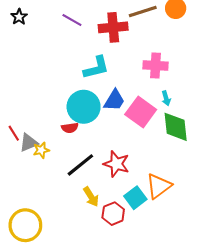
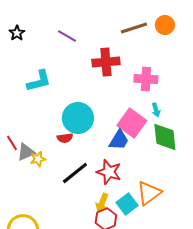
red cross: (113, 27) -> (106, 62), moved
cyan L-shape: (96, 68) -> (39, 81), moved
blue trapezoid: (114, 100) -> (119, 140), moved
yellow arrow: (91, 197) -> (102, 203), moved, turned 54

